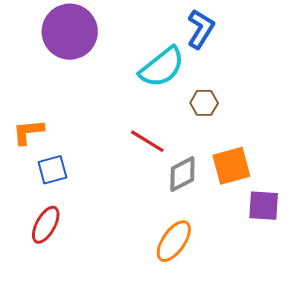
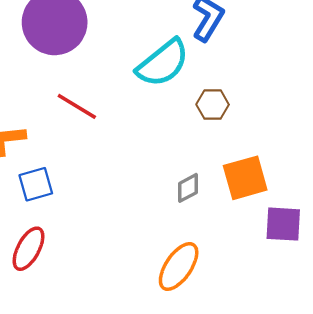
red line: (147, 141) -> (77, 106), moved
gray diamond: (182, 174) -> (188, 188), size x0.7

